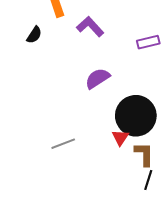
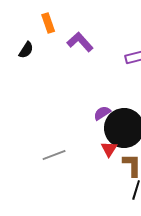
purple semicircle: (97, 78) -> (102, 113), moved, size x0.7

